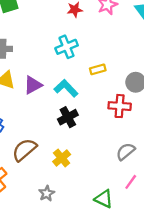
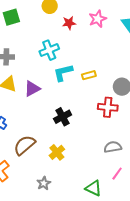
cyan cross: (67, 47) -> (49, 50), moved
cyan L-shape: (66, 88) -> (63, 73), moved, turned -60
gray semicircle: (126, 151) -> (113, 147), turned 30

